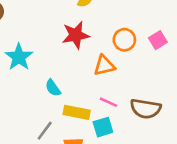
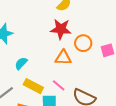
red star: (76, 35) -> (61, 29), moved
cyan semicircle: (53, 88) -> (21, 63), turned 64

